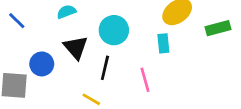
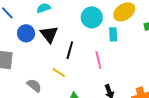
cyan circle: (114, 30) -> (92, 17), moved
blue circle: (42, 64) -> (26, 33), moved

